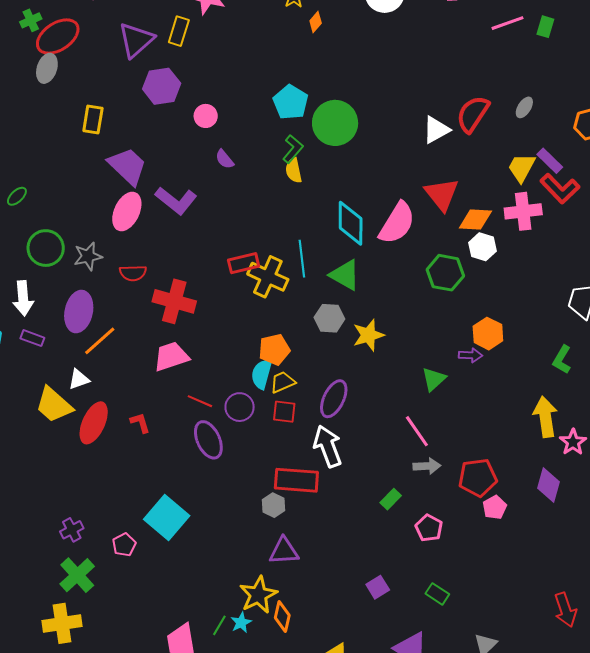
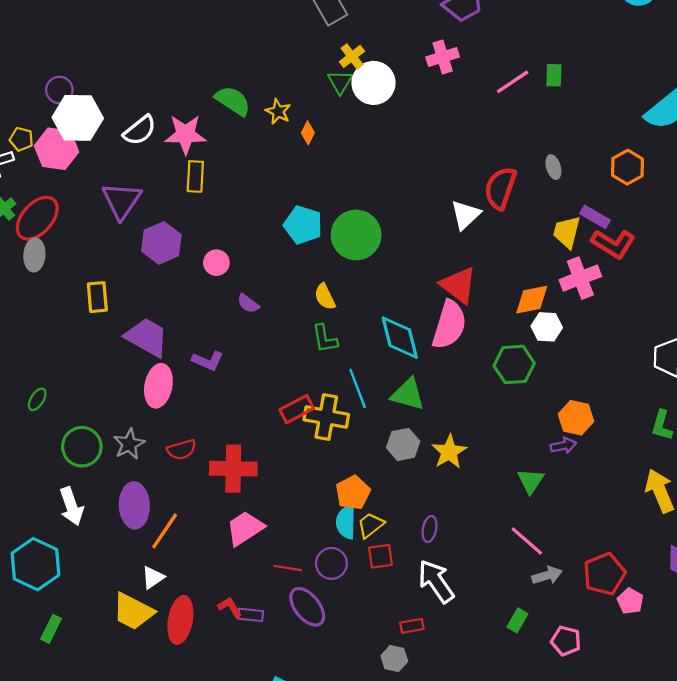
yellow rectangle: (179, 31) -> (195, 176), moved
gray ellipse: (524, 107) -> (553, 167), turned -35
green L-shape: (293, 149) -> (325, 339), moved, turned 144
red triangle: (442, 194) -> (458, 285), moved
purple L-shape: (176, 201) -> (208, 361), size x0.7
purple rectangle: (32, 338) -> (251, 615), moved
purple ellipse: (334, 399) -> (430, 529), size x0.6
red rectangle: (296, 480) -> (412, 626), size x0.5

